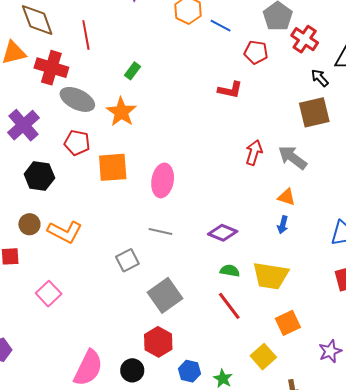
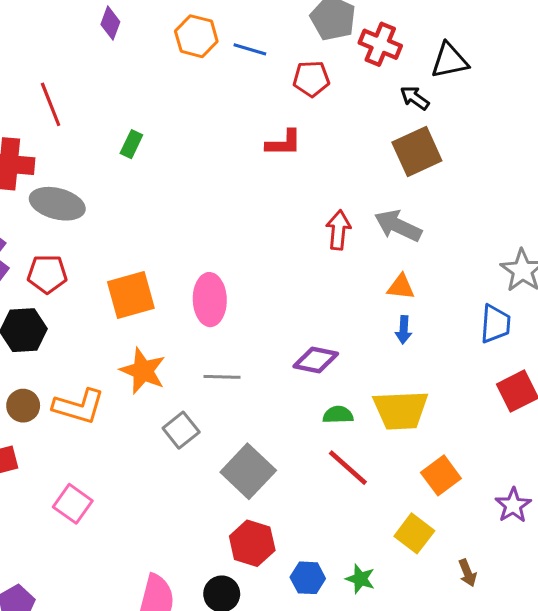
orange star: (121, 112) -> (143, 371), moved
red pentagon: (77, 143) -> (47, 274), moved

